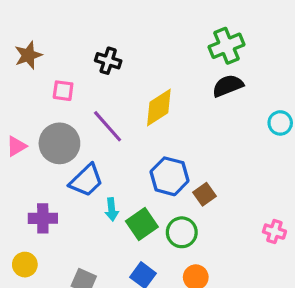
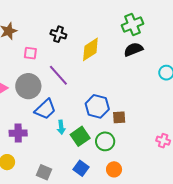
yellow diamond: (159, 107) -> (90, 49), moved
brown square: (204, 194) -> (119, 117), turned 32

